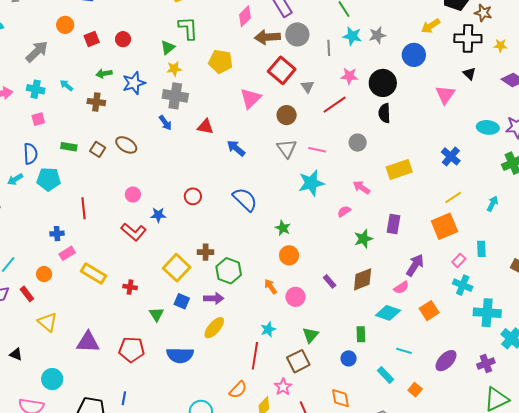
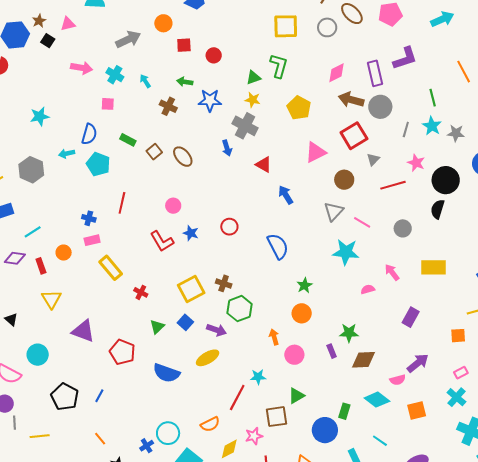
orange square: (444, 226) -> (458, 336), size x0.6
green star: (363, 239) -> (349, 333), moved
blue circle: (349, 358) -> (325, 430), size x1.6

